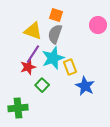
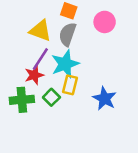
pink circle: (98, 25) -> (105, 22), moved
yellow rectangle: (70, 67) -> (70, 85), moved, turned 35
green cross: (18, 108) -> (22, 100), moved

